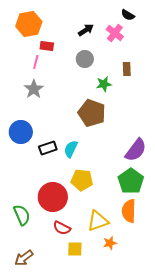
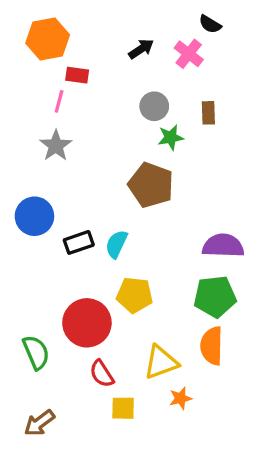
gray circle: (85, 59) -> (154, 106), moved
purple semicircle: (136, 150) -> (223, 246), turned -125
green pentagon: (131, 181) -> (215, 297), turned 30
red semicircle: (62, 228) -> (102, 374), turned 30

